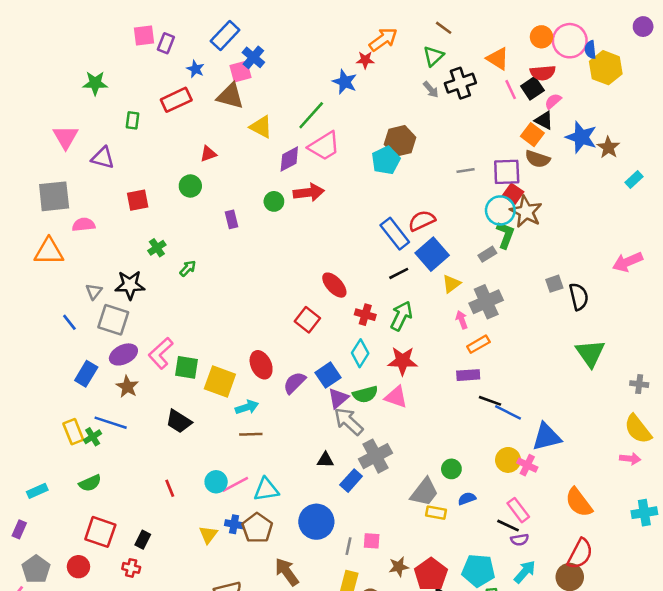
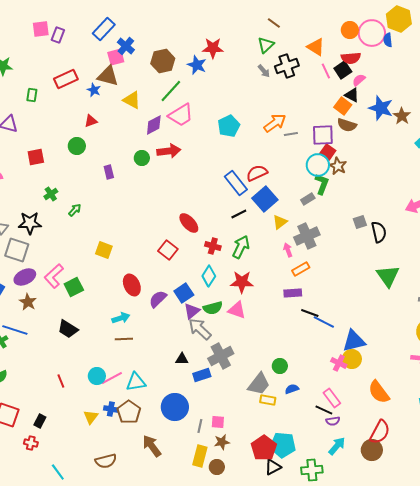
orange arrow: (383, 39) -> (275, 123), moved
red star: (365, 60) -> (213, 48), size x1.5
yellow hexagon: (606, 68) -> (399, 19), moved
blue star: (195, 69) -> (94, 90), moved
brown hexagon: (400, 141) -> (163, 61), moved
brown star: (526, 212) -> (338, 166), size x0.7
green square: (186, 367) -> (74, 287), turned -36
yellow square: (220, 381) -> (104, 250), moved, size x0.7
yellow circle: (508, 460) -> (352, 359), moved
blue rectangle: (351, 481) -> (202, 375), turned 30
brown star: (399, 567) -> (222, 442), moved
cyan pentagon: (478, 571) -> (283, 445), moved

